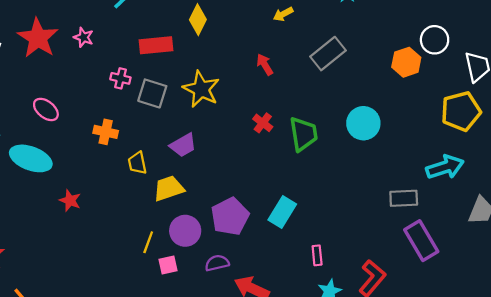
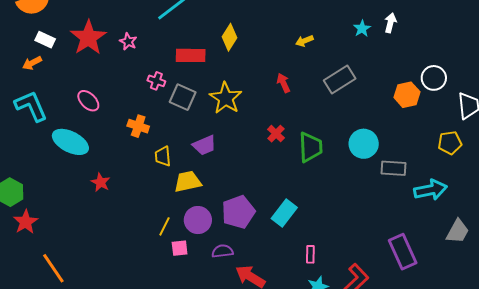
yellow pentagon: (461, 111) -> (450, 143), size x0.7
gray rectangle: (404, 198) -> (394, 168), moved

